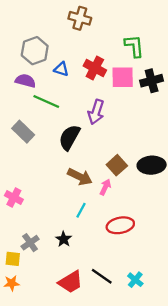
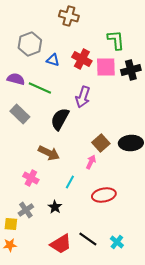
purple semicircle: (25, 81) -> (16, 79), moved
brown arrow: (80, 177) -> (49, 153), moved
pink cross: (14, 198) -> (31, 178), moved

